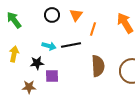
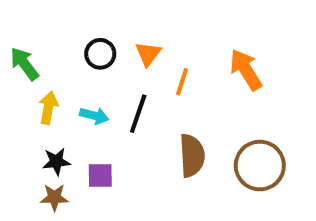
black line: (71, 45) -> (138, 114), turned -60
yellow arrow: (14, 54) -> (48, 108), moved
black star: (37, 63) -> (56, 162), moved

